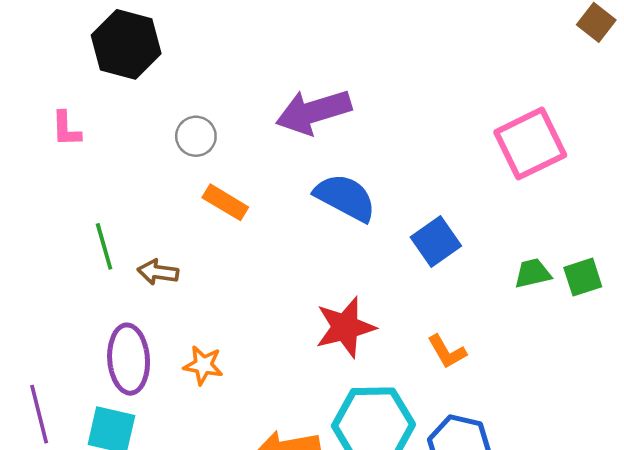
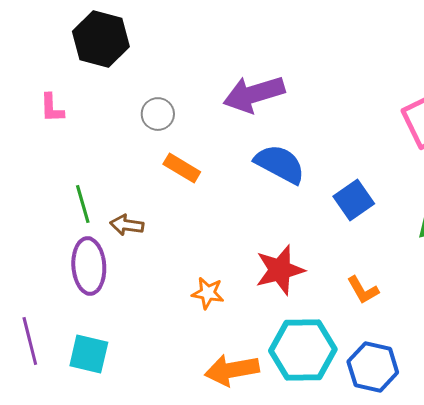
purple ellipse: (129, 359) -> (89, 266), moved
orange star: (203, 365) -> (208, 293), moved

